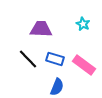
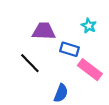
blue rectangle: (55, 59) -> (69, 49), moved

